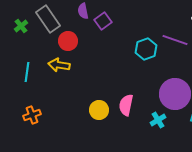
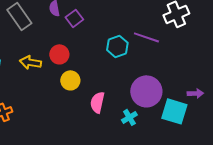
red circle: (68, 41) -> (59, 54), moved
yellow circle: (99, 110) -> (70, 80), moved

